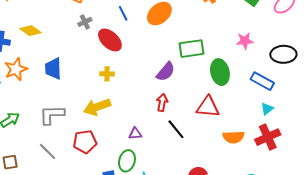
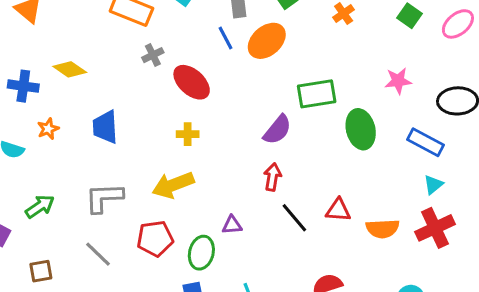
blue line: (123, 13) -> (225, 38), moved
orange star: (16, 69) -> (48, 129), size x0.6
red triangle: (208, 107) -> (338, 210), moved, size x0.7
green ellipse: (127, 161) -> (201, 253), moved

